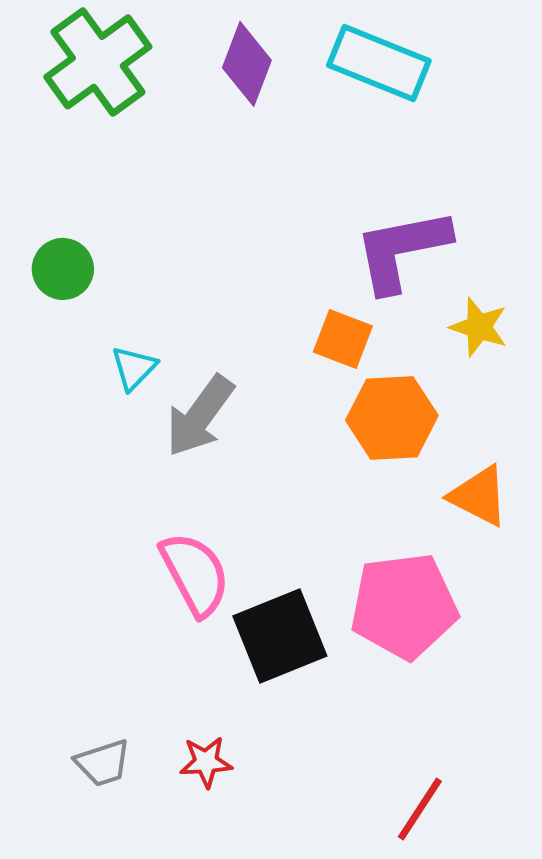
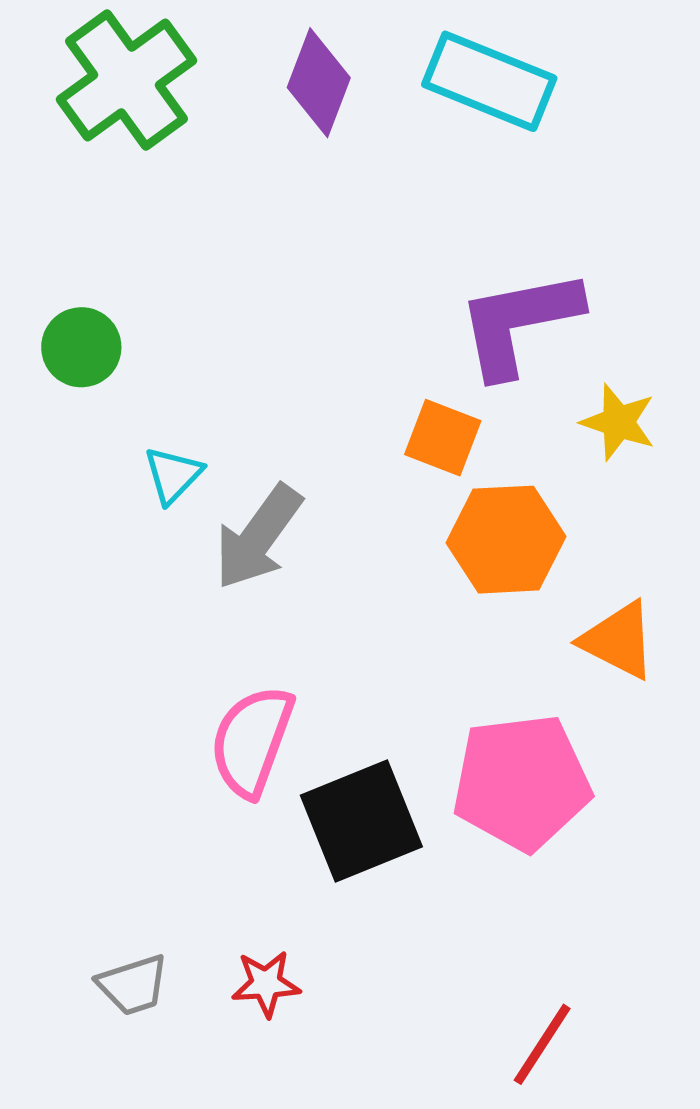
pink semicircle: (195, 574) -> (252, 741), turned -132

